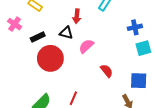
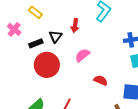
black triangle: (66, 33) -> (55, 36), moved, turned 48
red semicircle: (107, 71) -> (101, 80), turned -32

